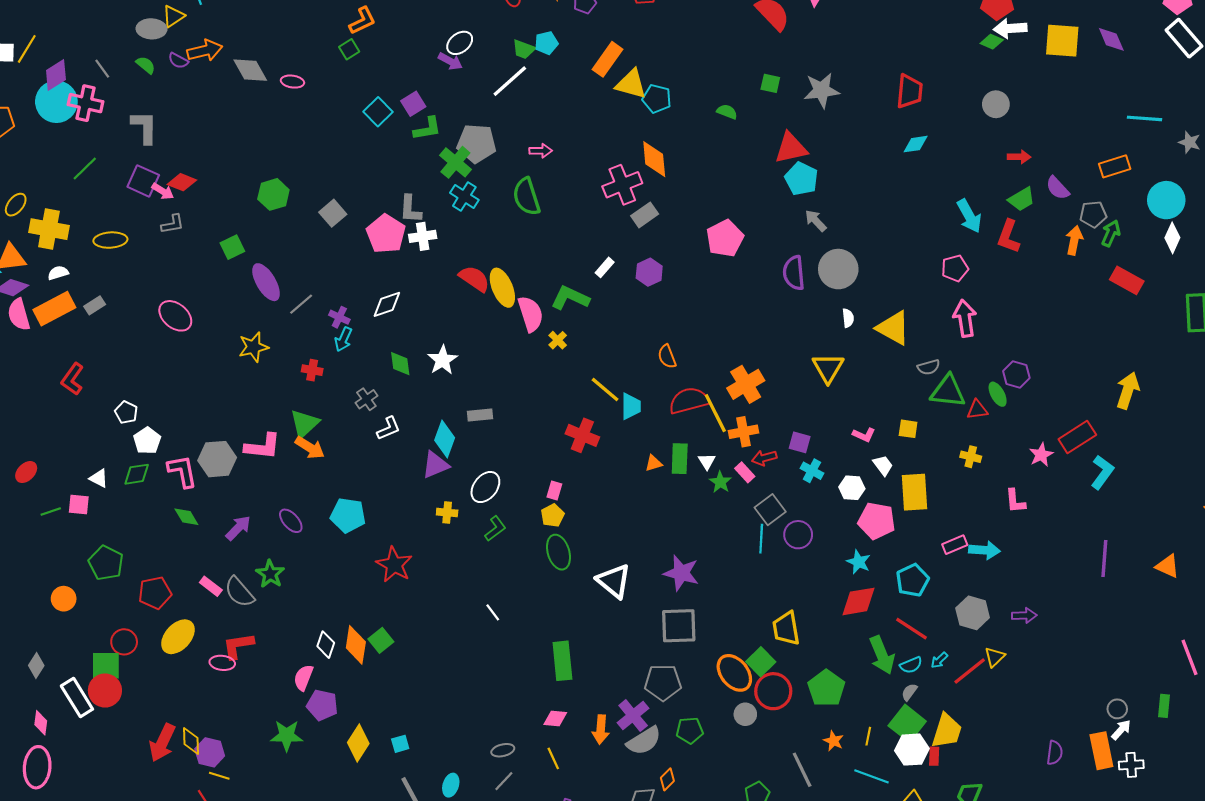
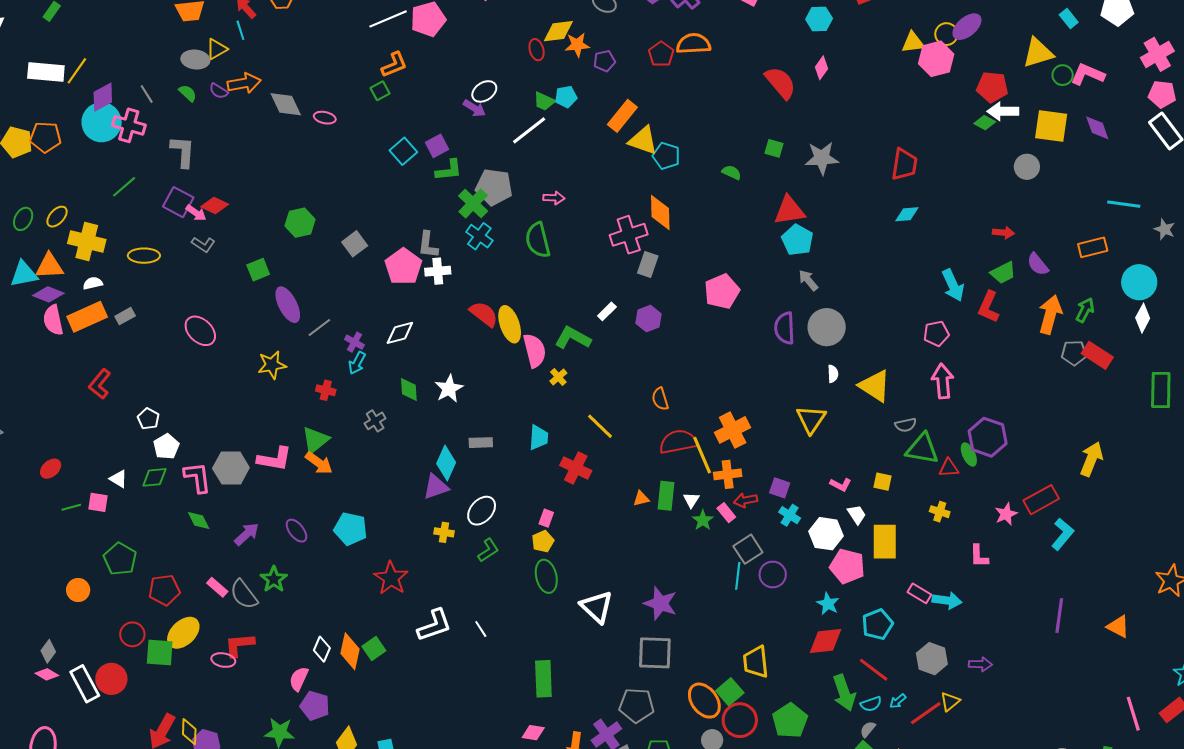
gray circle: (996, 104) -> (1027, 167), moved
gray pentagon: (1093, 214) -> (1074, 353), moved
gray rectangle: (645, 215) -> (648, 264), turned -40
gray L-shape: (173, 224) -> (203, 244), turned 40
orange arrow: (1074, 240) -> (1050, 315), size x1.4
purple hexagon: (1016, 375) -> (988, 437), size x1.5
cyan trapezoid: (631, 406) -> (539, 437), moved
white L-shape: (389, 428) -> (434, 625), moved, size x1.5
white hexagon: (852, 488) -> (826, 534), size x1.4
pink rectangle: (955, 545) -> (919, 593), turned 50
green square: (106, 666) -> (160, 652), moved
pink diamond: (41, 723) -> (47, 674), moved, turned -70

